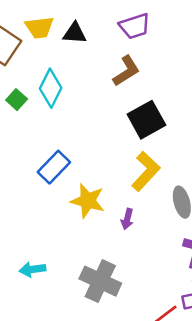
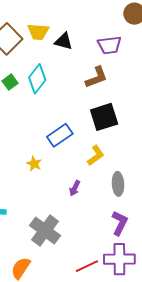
blue rectangle: (54, 167) -> (60, 135), moved
yellow L-shape: (146, 171) -> (96, 155), size x0.7
yellow star: (88, 201) -> (34, 164), moved, size x0.6

